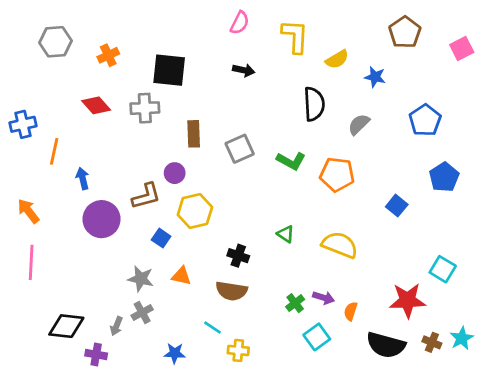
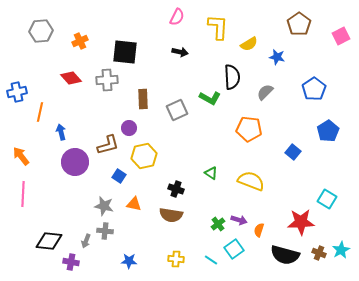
green L-shape: (291, 161) -> (210, 98), moved
gray cross: (142, 313) -> (105, 231), turned 35
cyan line: (213, 327) -> (211, 260), moved

